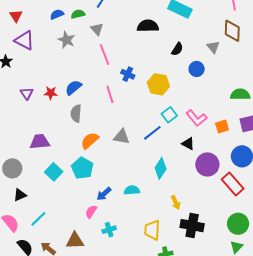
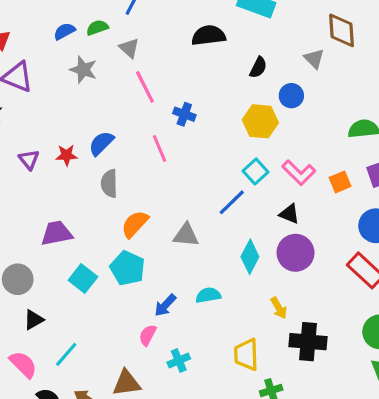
yellow hexagon: (158, 84) -> (260, 121), moved
gray triangle: (122, 137) -> (186, 235), moved
purple circle: (207, 164) -> (296, 253), moved

